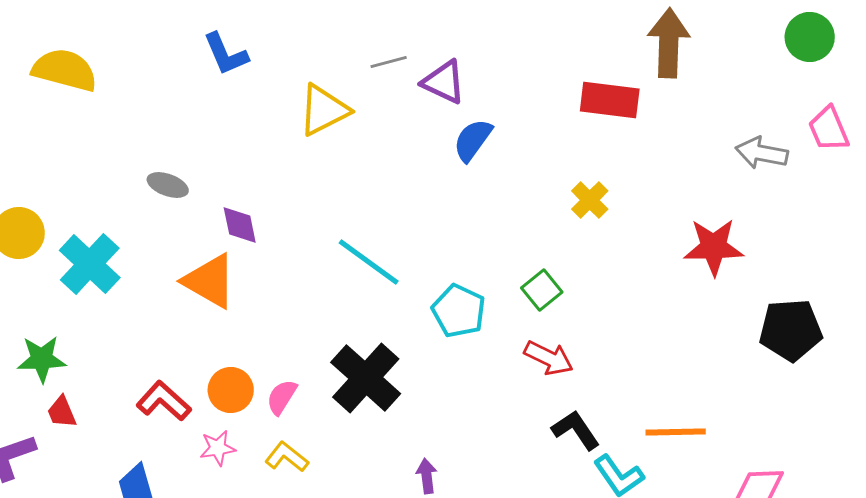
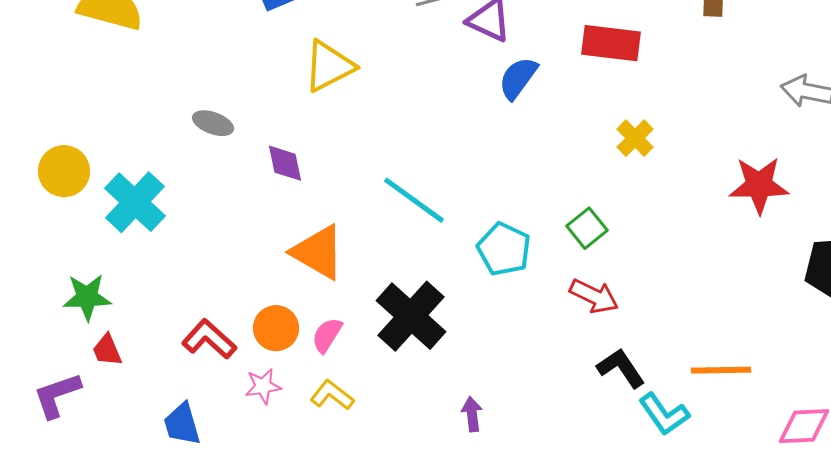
red rectangle: (610, 100) -> (611, 43), moved
yellow triangle: (324, 110) -> (329, 66), moved
orange triangle: (210, 281) -> (318, 252), moved

